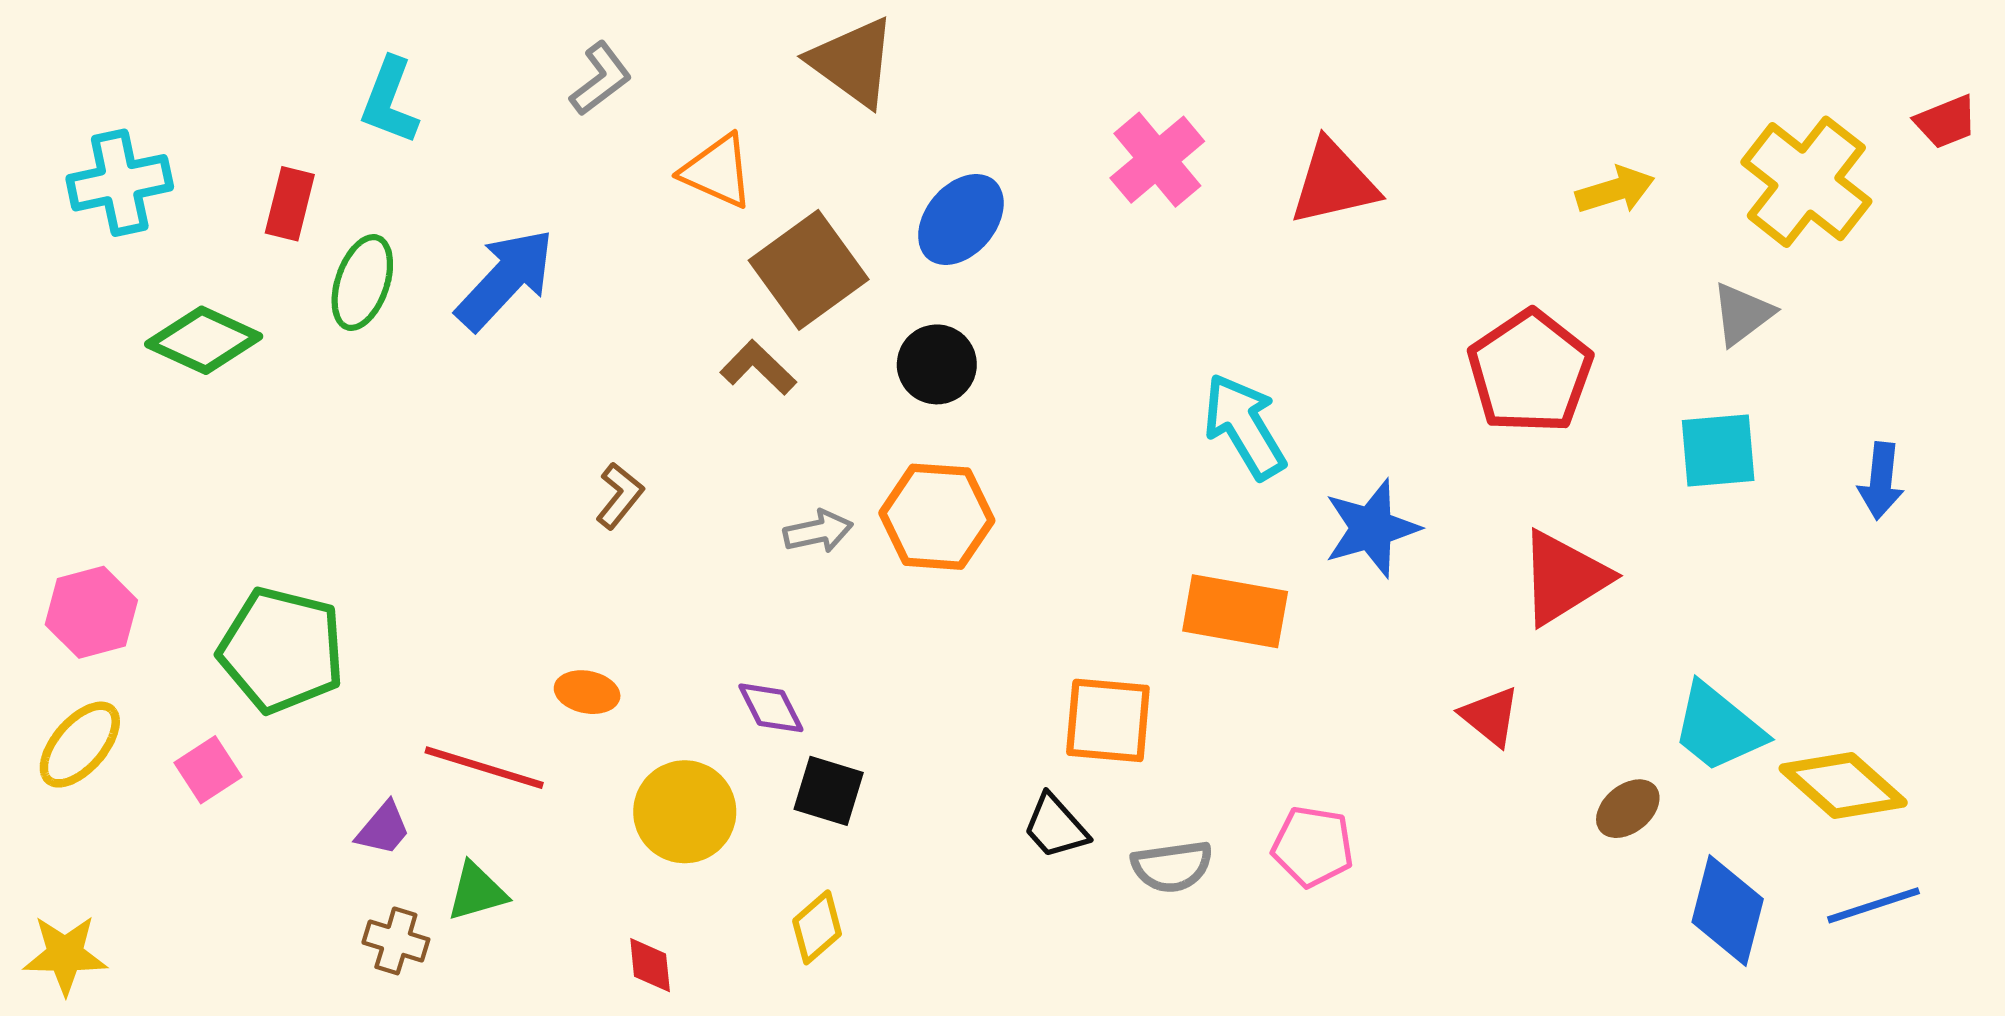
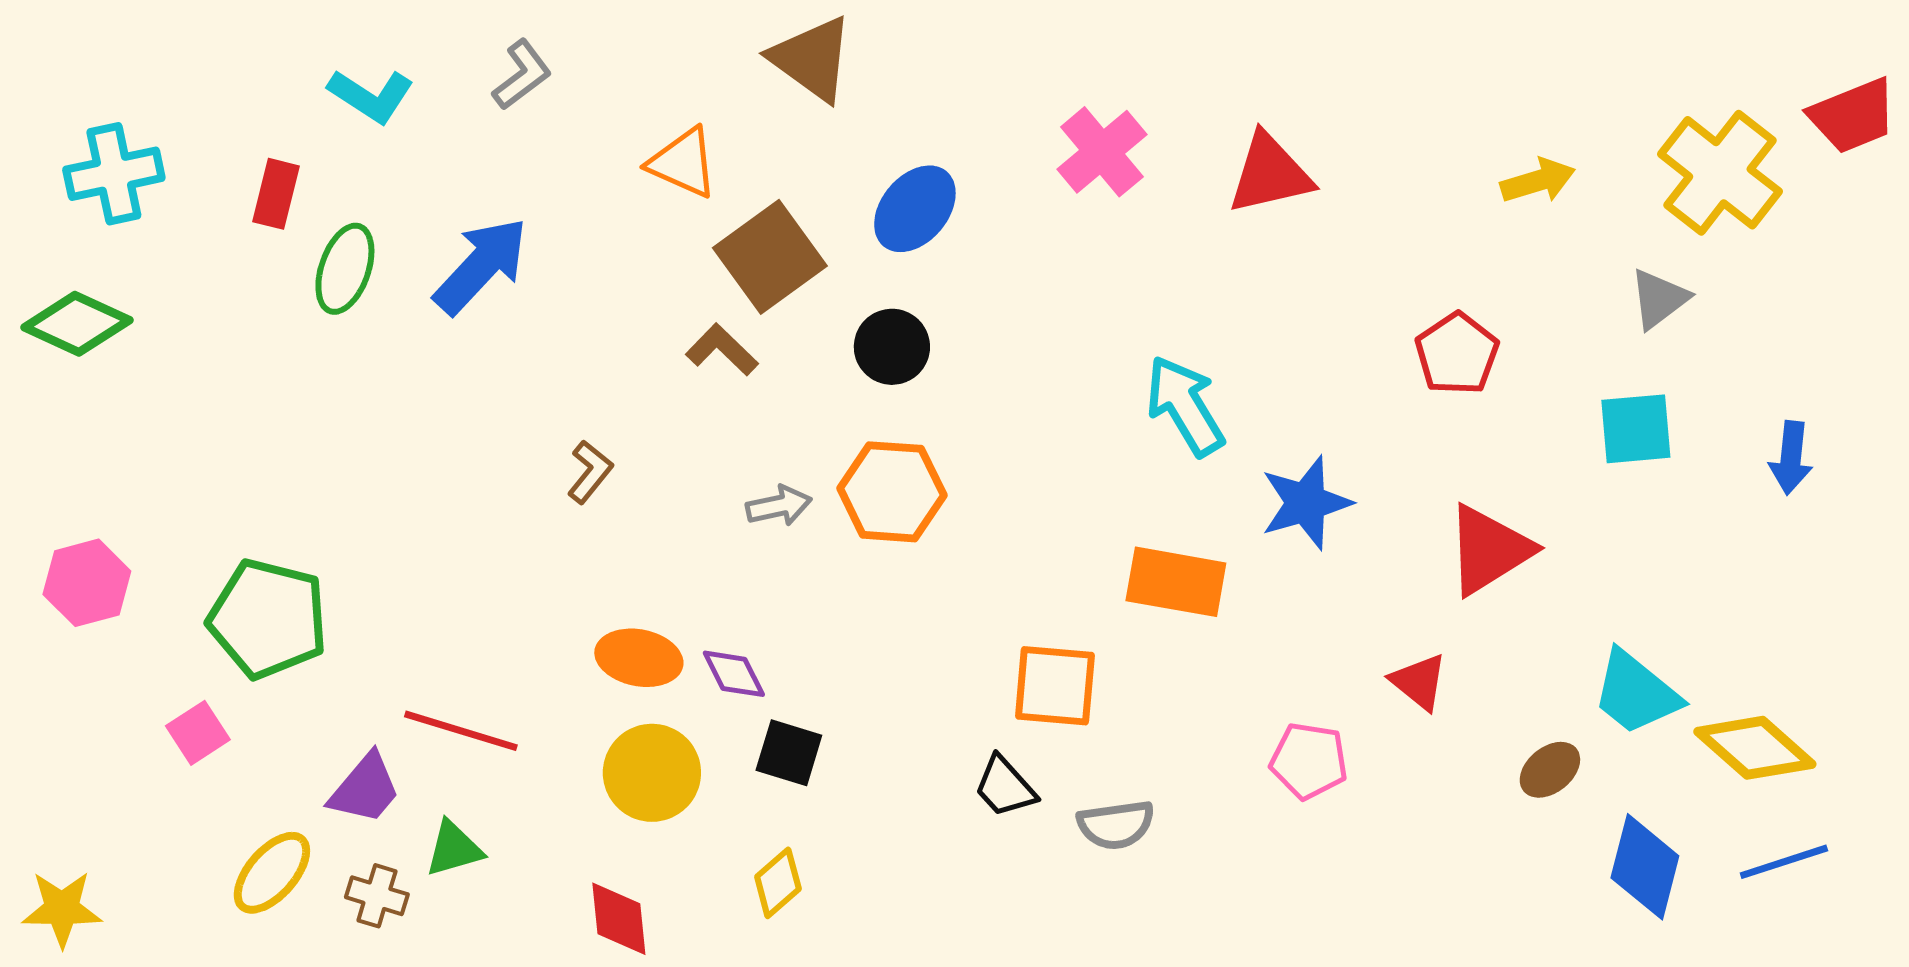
gray L-shape: (601, 79) -> (522, 75), moved
cyan L-shape: (390, 101) -> (371, 96), turned -78
red trapezoid: (1946, 122) -> (1853, 116), size x1.5
green diamond: (204, 340) -> (77, 324), moved
red pentagon: (1530, 372) -> (1457, 354), size x0.7
orange ellipse: (587, 692) -> (639, 658), moved, size x1.4
yellow ellipse: (80, 745) -> (272, 873), moved
purple trapezoid: (383, 829) -> (365, 789), size x1.4
pink pentagon: (1313, 846) -> (1309, 761), moved
red diamond: (650, 965) -> (619, 919), size x1.4

